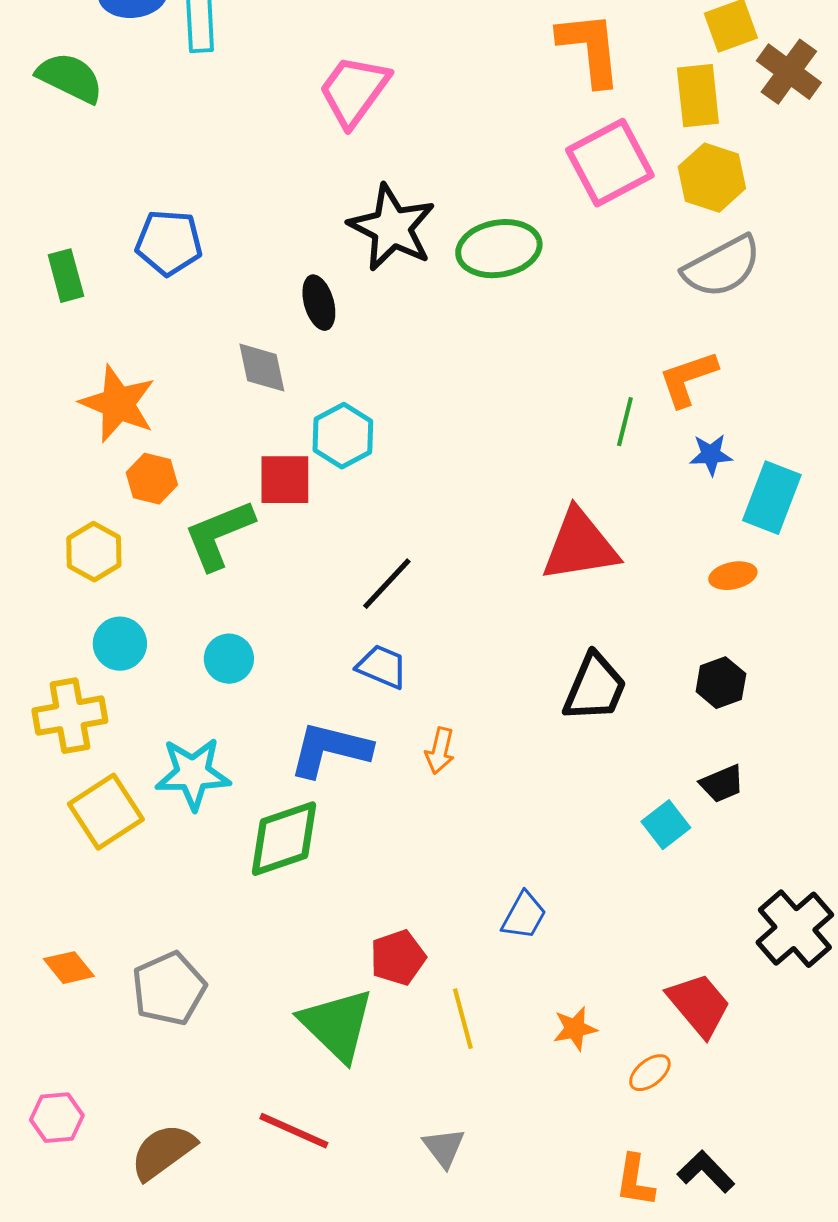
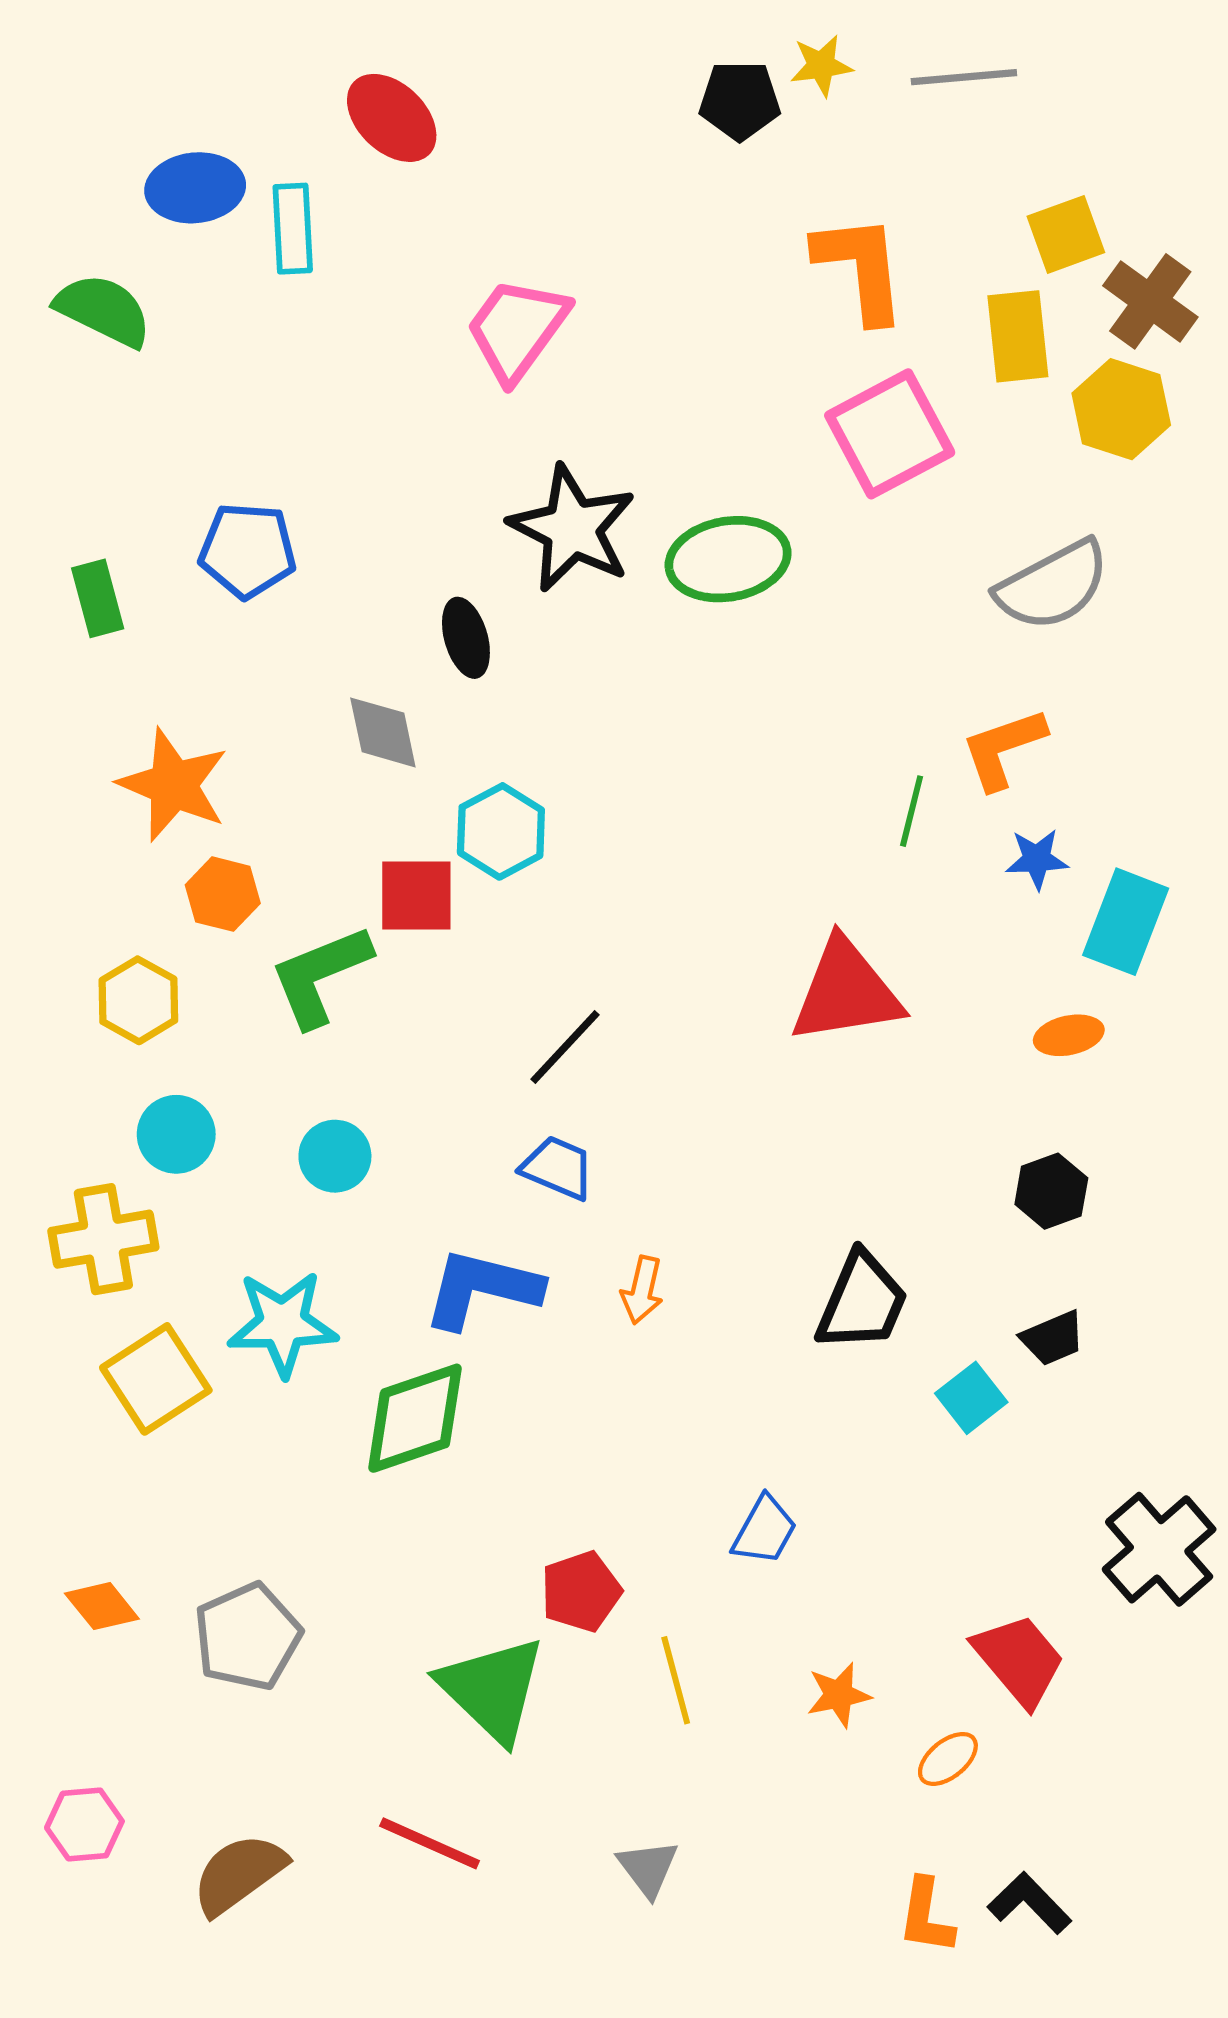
yellow hexagon: (712, 178) -> (1121, 409), moved
black trapezoid: (595, 688) -> (862, 1302), moved

